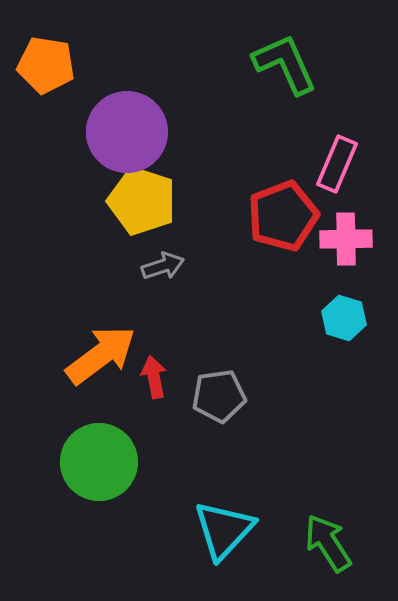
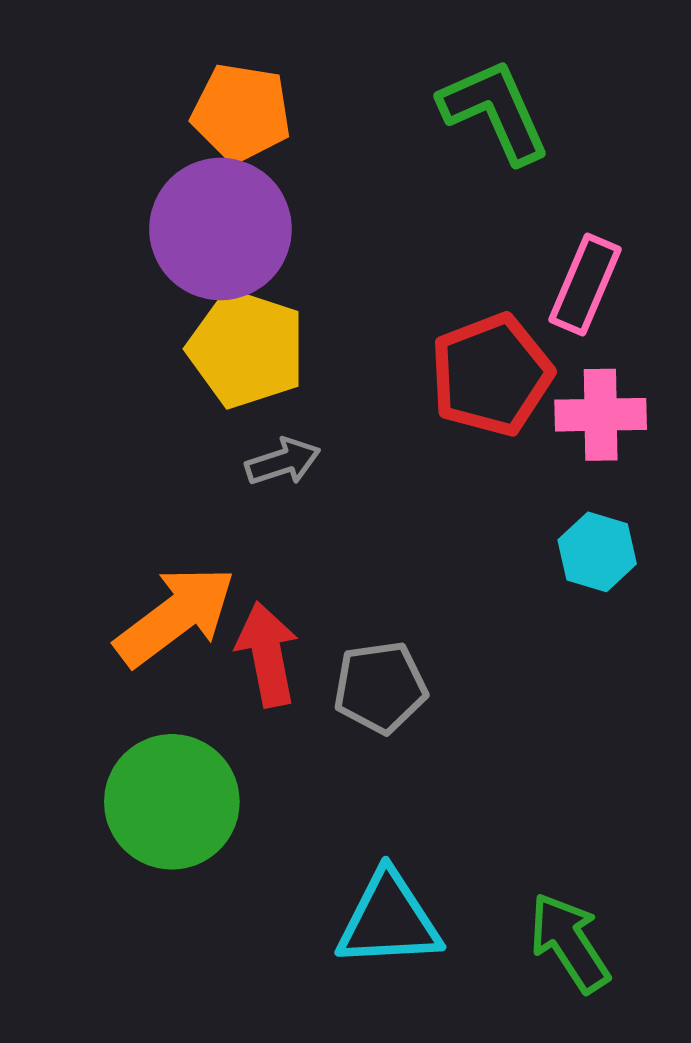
orange pentagon: (46, 65) -> (241, 113), moved
red arrow: (154, 377) -> (267, 654), size x1.4
cyan triangle: (224, 530) -> (389, 920), turned 44

